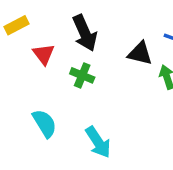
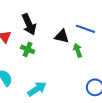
cyan arrow: (98, 142) -> (37, 89), turned -90

